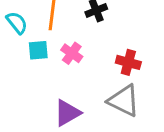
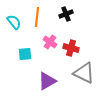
cyan square: (38, 50) -> (25, 54), moved
red cross: (128, 62) -> (71, 48), moved

